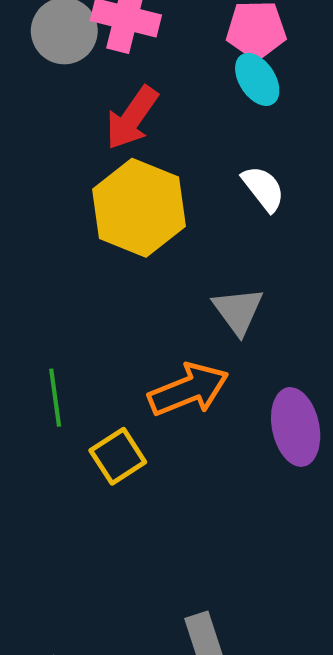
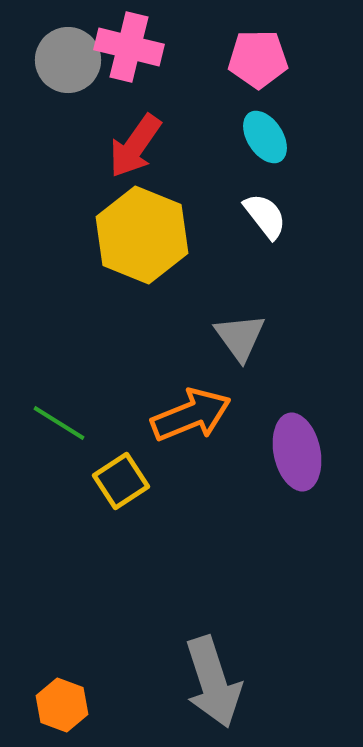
cyan ellipse: (257, 79) -> (265, 137), moved
green line: (55, 398) -> (59, 423), turned -50

